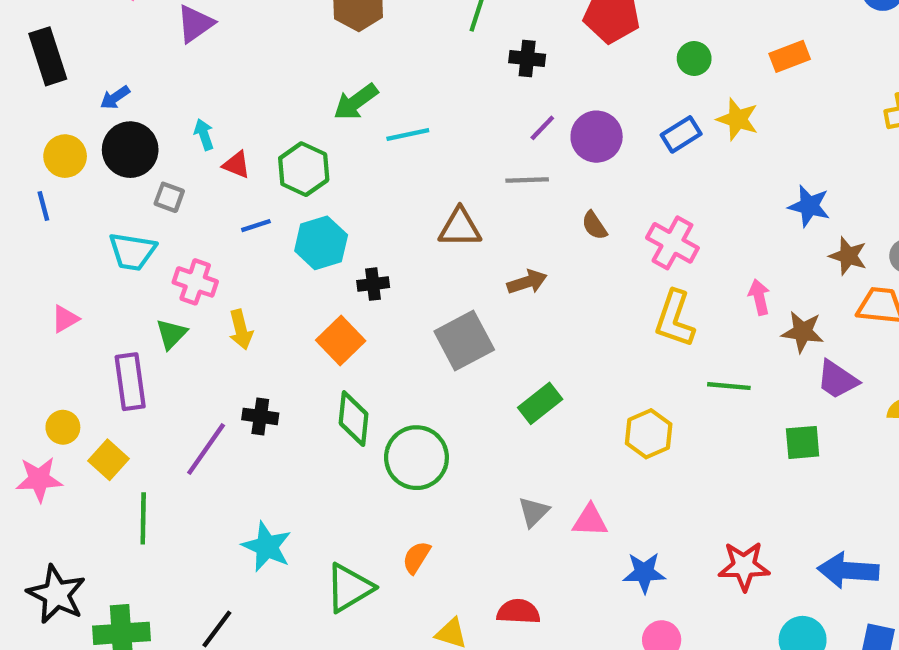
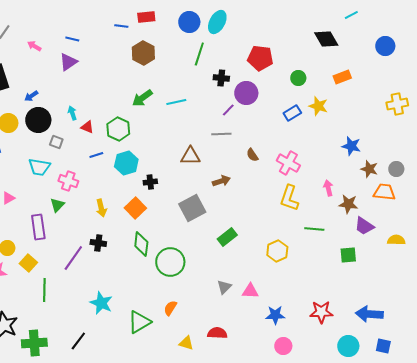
cyan line: (408, 134) -> (176, 102), moved
purple circle: (597, 137) -> (246, 93), moved
yellow arrow: (241, 330) -> (101, 208), moved

